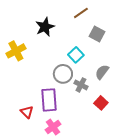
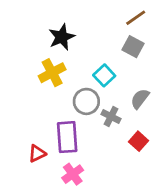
brown line: (81, 13) -> (136, 18), moved
yellow cross: (16, 51) -> (52, 73), moved
red triangle: (27, 112) -> (37, 154), turned 48

